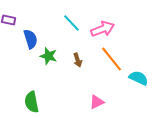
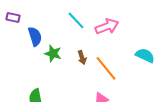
orange line: (112, 59) -> (106, 68), moved
cyan semicircle: (139, 78) -> (145, 55), moved

